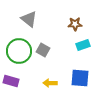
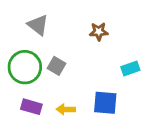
cyan rectangle: (83, 45) -> (130, 68), moved
purple rectangle: (11, 81) -> (31, 107), moved

